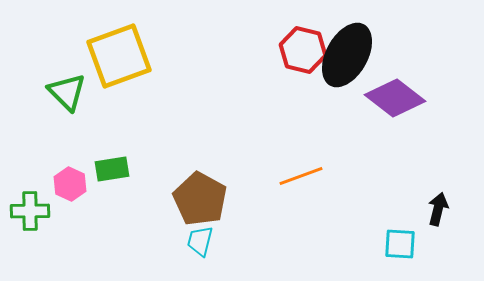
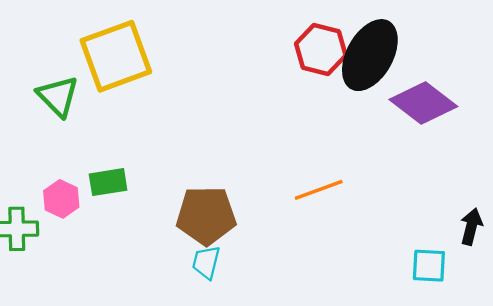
brown pentagon: (200, 199) -> (206, 216), turned -30

